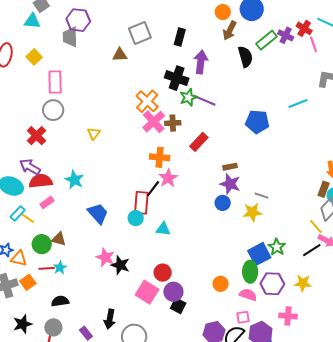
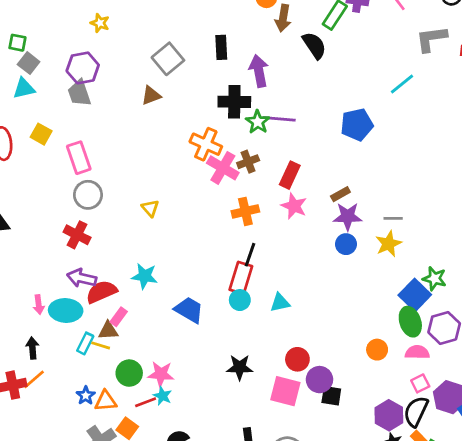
pink star: (168, 178) -> (294, 206), moved
red rectangle: (141, 203) -> (241, 278), turned 30
brown triangle: (59, 239) -> (108, 331), moved
pink star: (105, 257) -> (161, 374), moved

